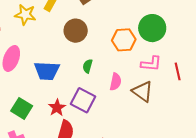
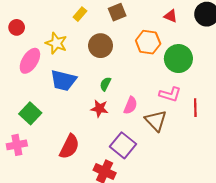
yellow star: (25, 15) -> (56, 43), moved
orange hexagon: (124, 40) -> (148, 42), moved
purple square: (83, 100) -> (123, 145), moved
red star: (57, 108) -> (99, 108), moved, turned 30

